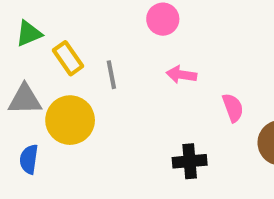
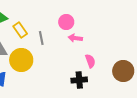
pink circle: (163, 19) -> (66, 22), moved
pink semicircle: (233, 108) -> (90, 61), moved

